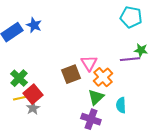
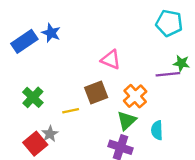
pink triangle: (89, 63) -> (111, 60), moved, turned -36
red square: (33, 94) -> (35, 144), moved
yellow line: (20, 98) -> (71, 111), moved

